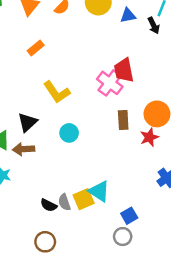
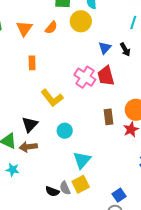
blue triangle: (128, 16) -> (105, 48), moved, turned -32
black arrow: (154, 25) -> (125, 50), moved
orange rectangle: (36, 48) -> (32, 63), turned -48
pink cross: (110, 83) -> (85, 77), moved
cyan triangle: (99, 191) -> (82, 160), moved, turned 42

